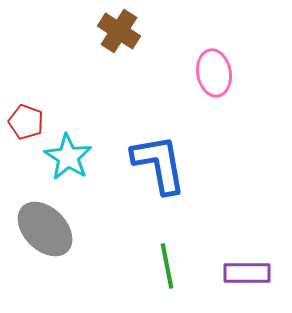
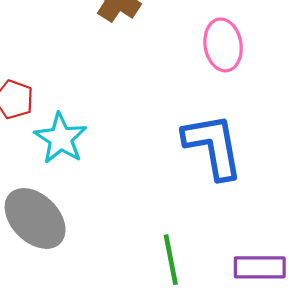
blue L-shape: (159, 164) -> (213, 146), moved

